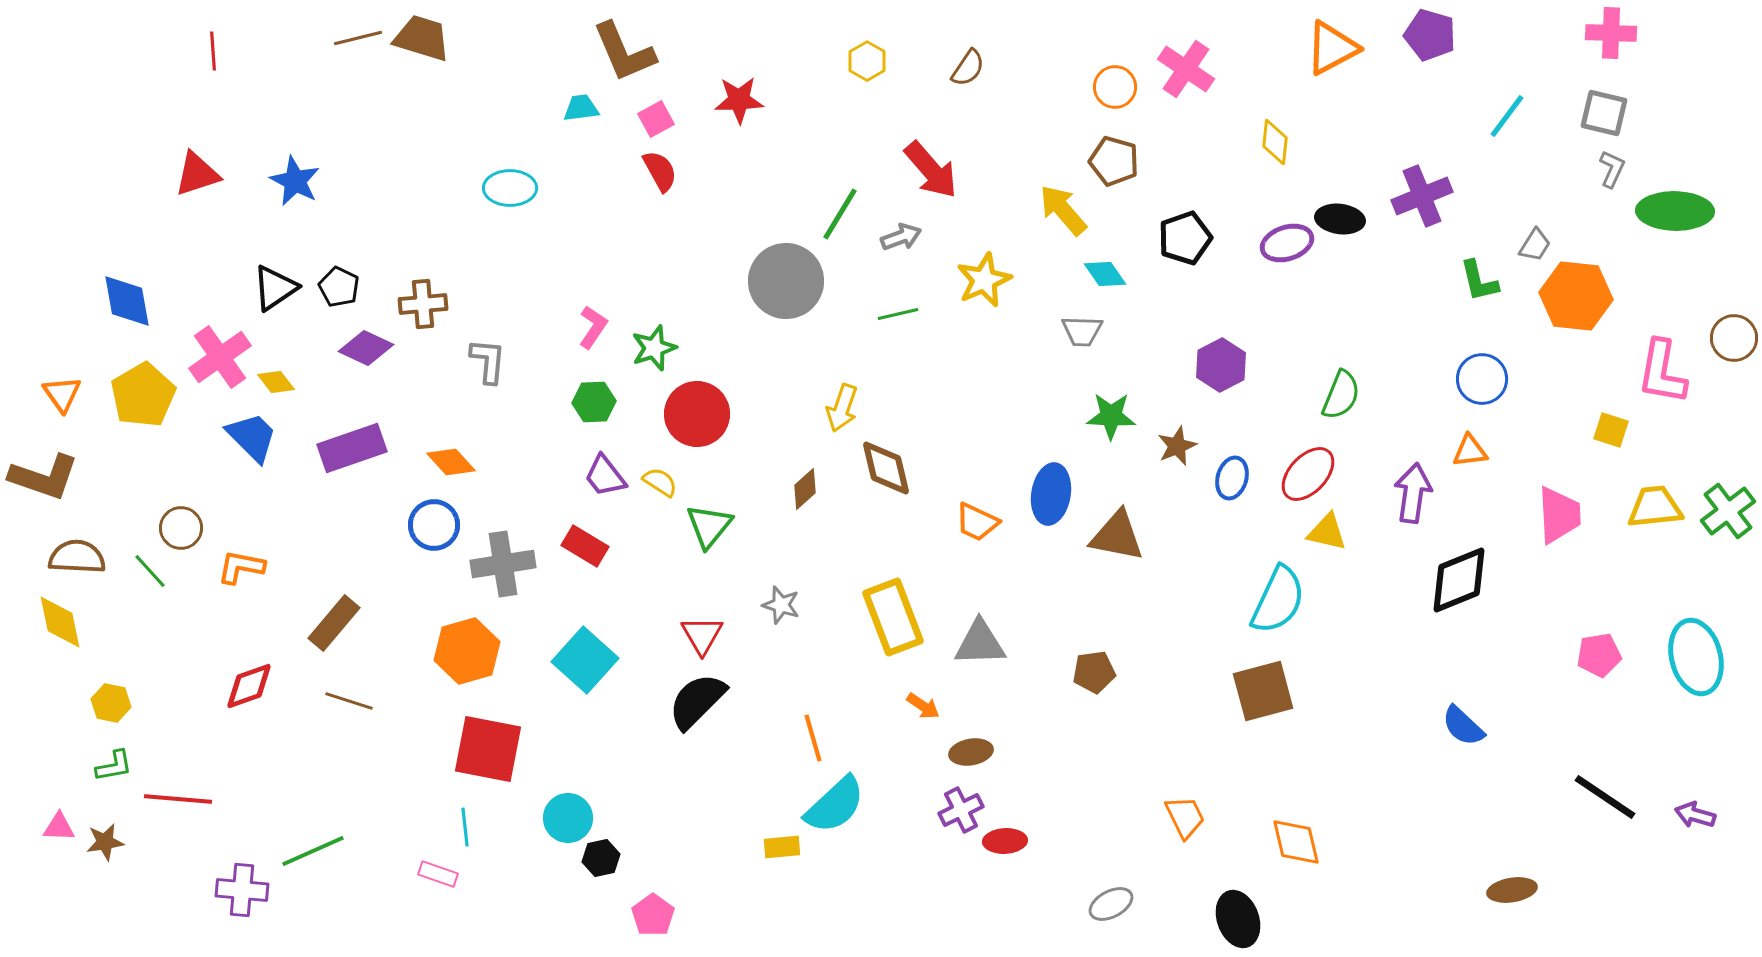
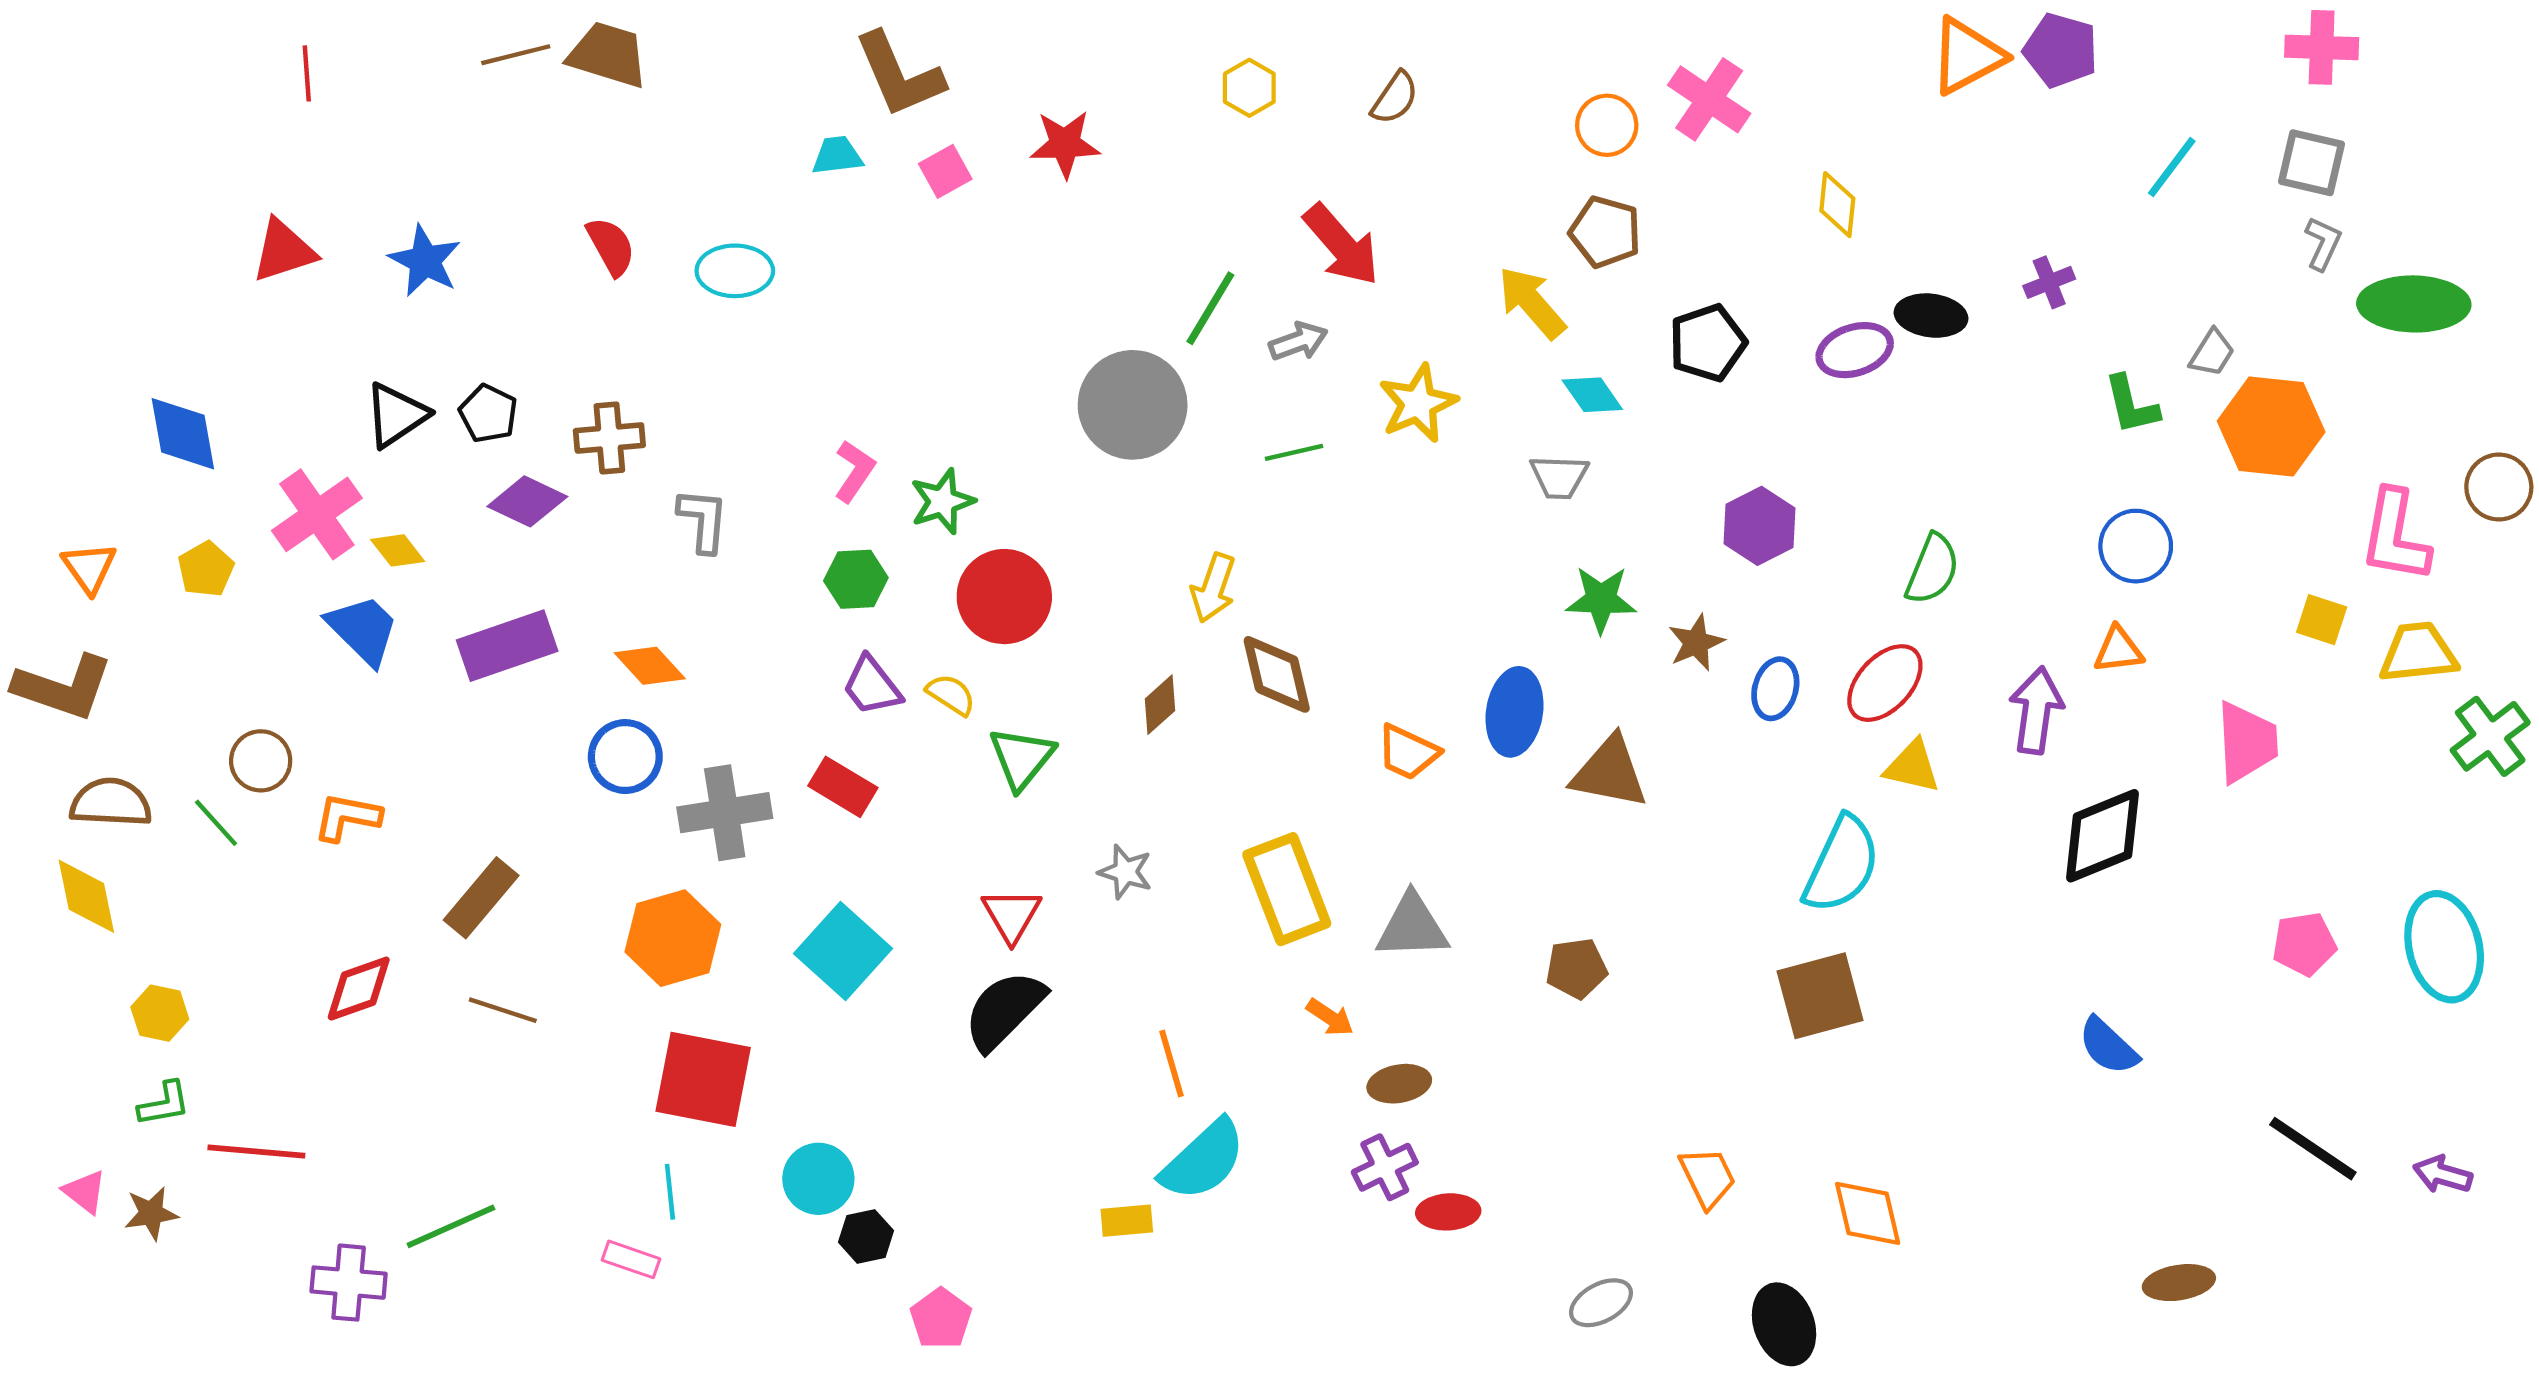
orange triangle: (1332, 48) -> (1967, 56), moved
red semicircle: (660, 171) -> (611, 246), moved
purple cross: (1422, 196) -> (2049, 282), size x0.6
yellow pentagon: (143, 395) -> (206, 569), size x0.6
yellow trapezoid: (1655, 507) -> (2418, 653), moved
pink triangle: (59, 827) -> (85, 1192), turned 36

